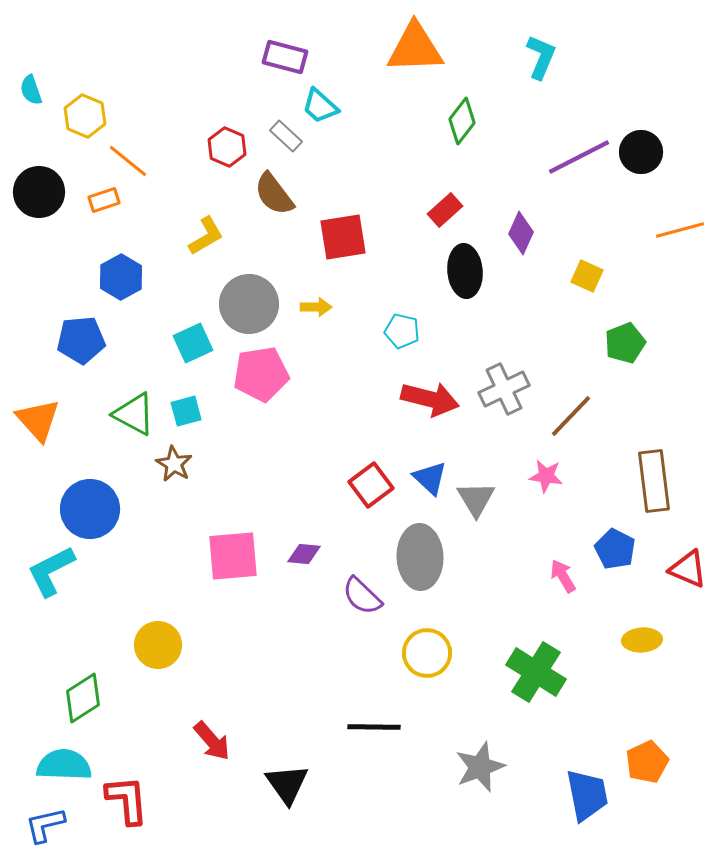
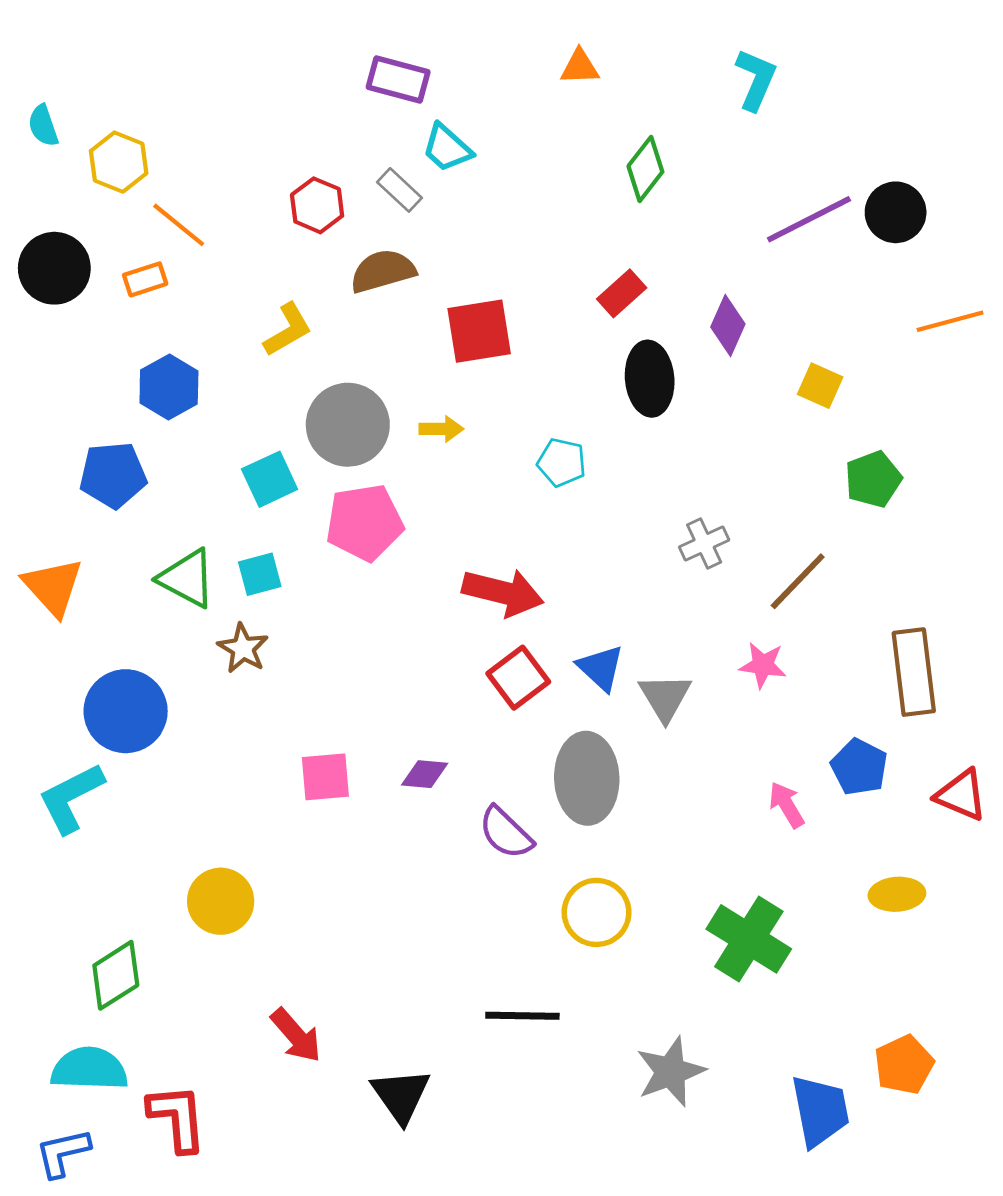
orange triangle: (415, 48) -> (580, 67), size x0.5
brown semicircle: (274, 194) -> (383, 271), turned 111
gray cross: (504, 389) -> (704, 544), size x0.7
red arrow: (430, 399) -> (503, 592), moved
pink square: (233, 556) -> (325, 777), size x0.7

